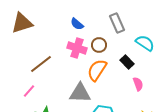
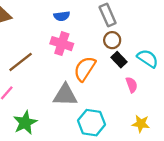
blue semicircle: (77, 24) -> (62, 16), turned -48
cyan semicircle: (145, 43) -> (148, 58), moved
brown circle: (99, 45) -> (112, 40), moved

